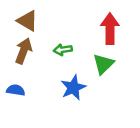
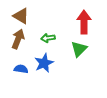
blue star: (73, 88) -> (44, 63), moved
blue semicircle: (16, 90) -> (21, 69), moved

